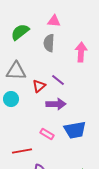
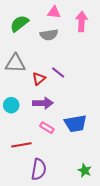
gray semicircle: (49, 43) -> (49, 35), turned -102
pink arrow: (81, 52) -> (82, 21), moved
cyan circle: (11, 99) -> (11, 105), moved
purple arrow: (56, 104) -> (43, 103), moved

